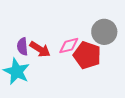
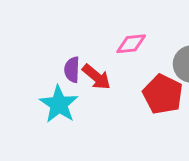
pink diamond: (69, 46) -> (131, 44), moved

